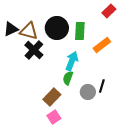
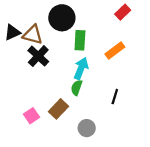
black circle: (57, 28) -> (62, 18), moved
green rectangle: (80, 31) -> (80, 40), moved
gray circle: (88, 92) -> (87, 128), moved
pink square: (54, 117) -> (32, 116), moved

